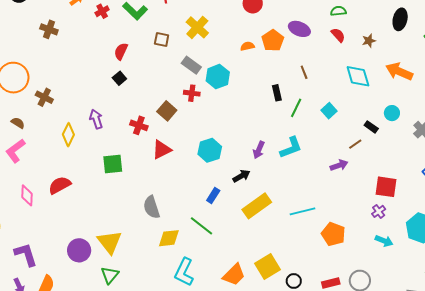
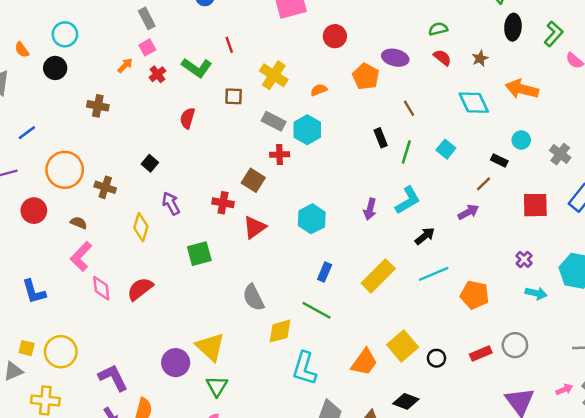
orange semicircle: (247, 46) -> (319, 90), moved
black square: (119, 78) -> (150, 163), moved
black arrow: (241, 176) -> (425, 236), moved
red square: (386, 187) -> (535, 205), moved
pink diamond: (27, 195) -> (101, 288), moved

